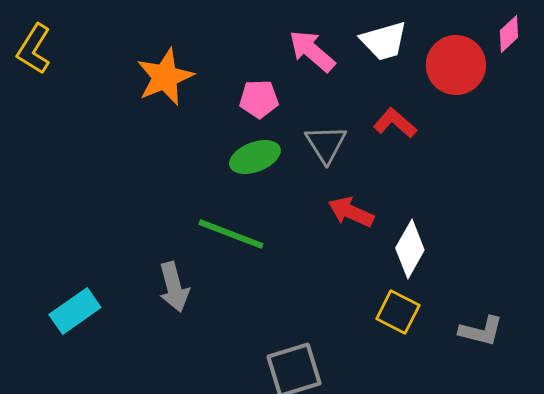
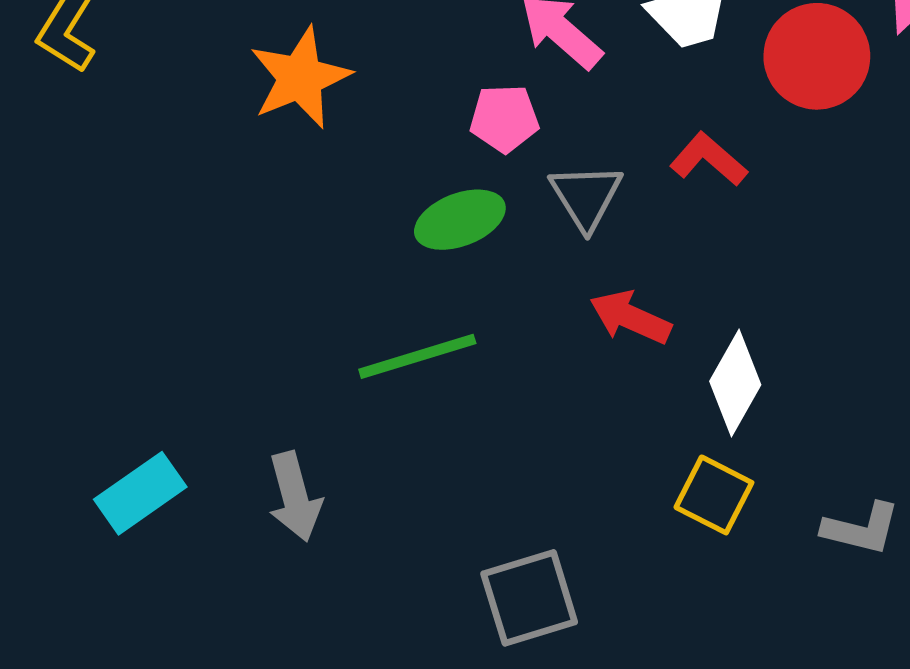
pink pentagon: (259, 99) -> (504, 118), moved
green line: (231, 234) -> (417, 356), turned -38
gray arrow: (174, 287) -> (295, 497), moved

